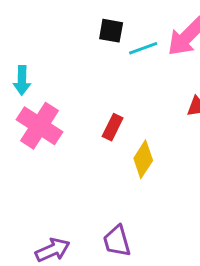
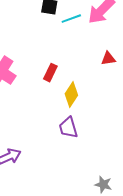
purple trapezoid: (117, 241) -> (68, 128), moved

